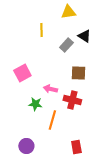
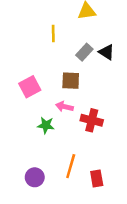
black triangle: (84, 36) -> (107, 52), moved
brown square: (78, 73) -> (71, 81), moved
orange line: (52, 120) -> (71, 166), moved

